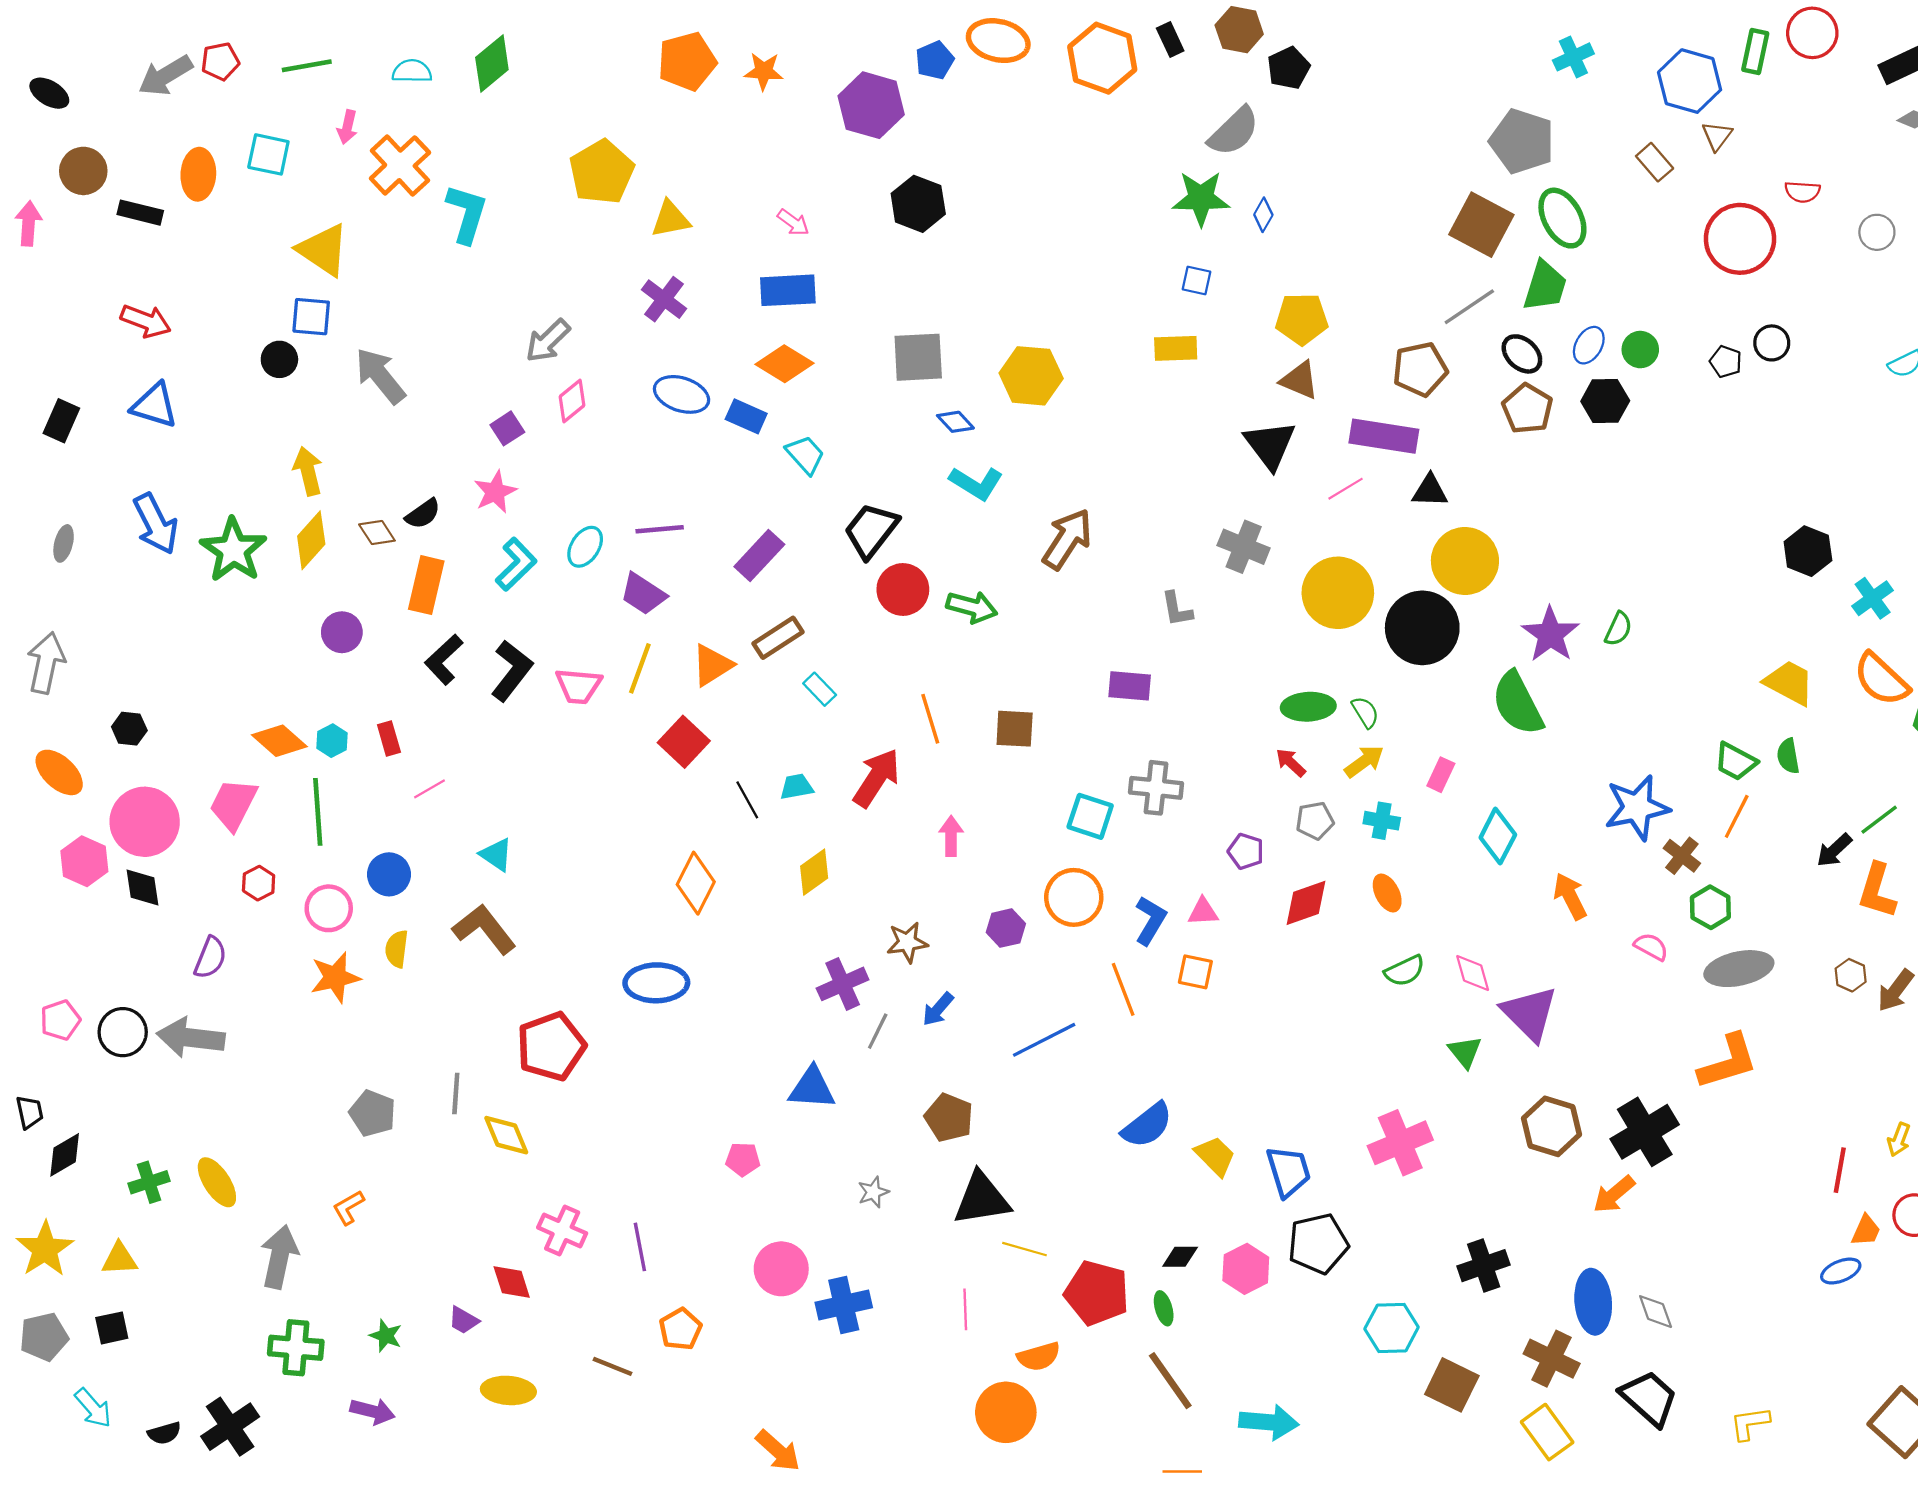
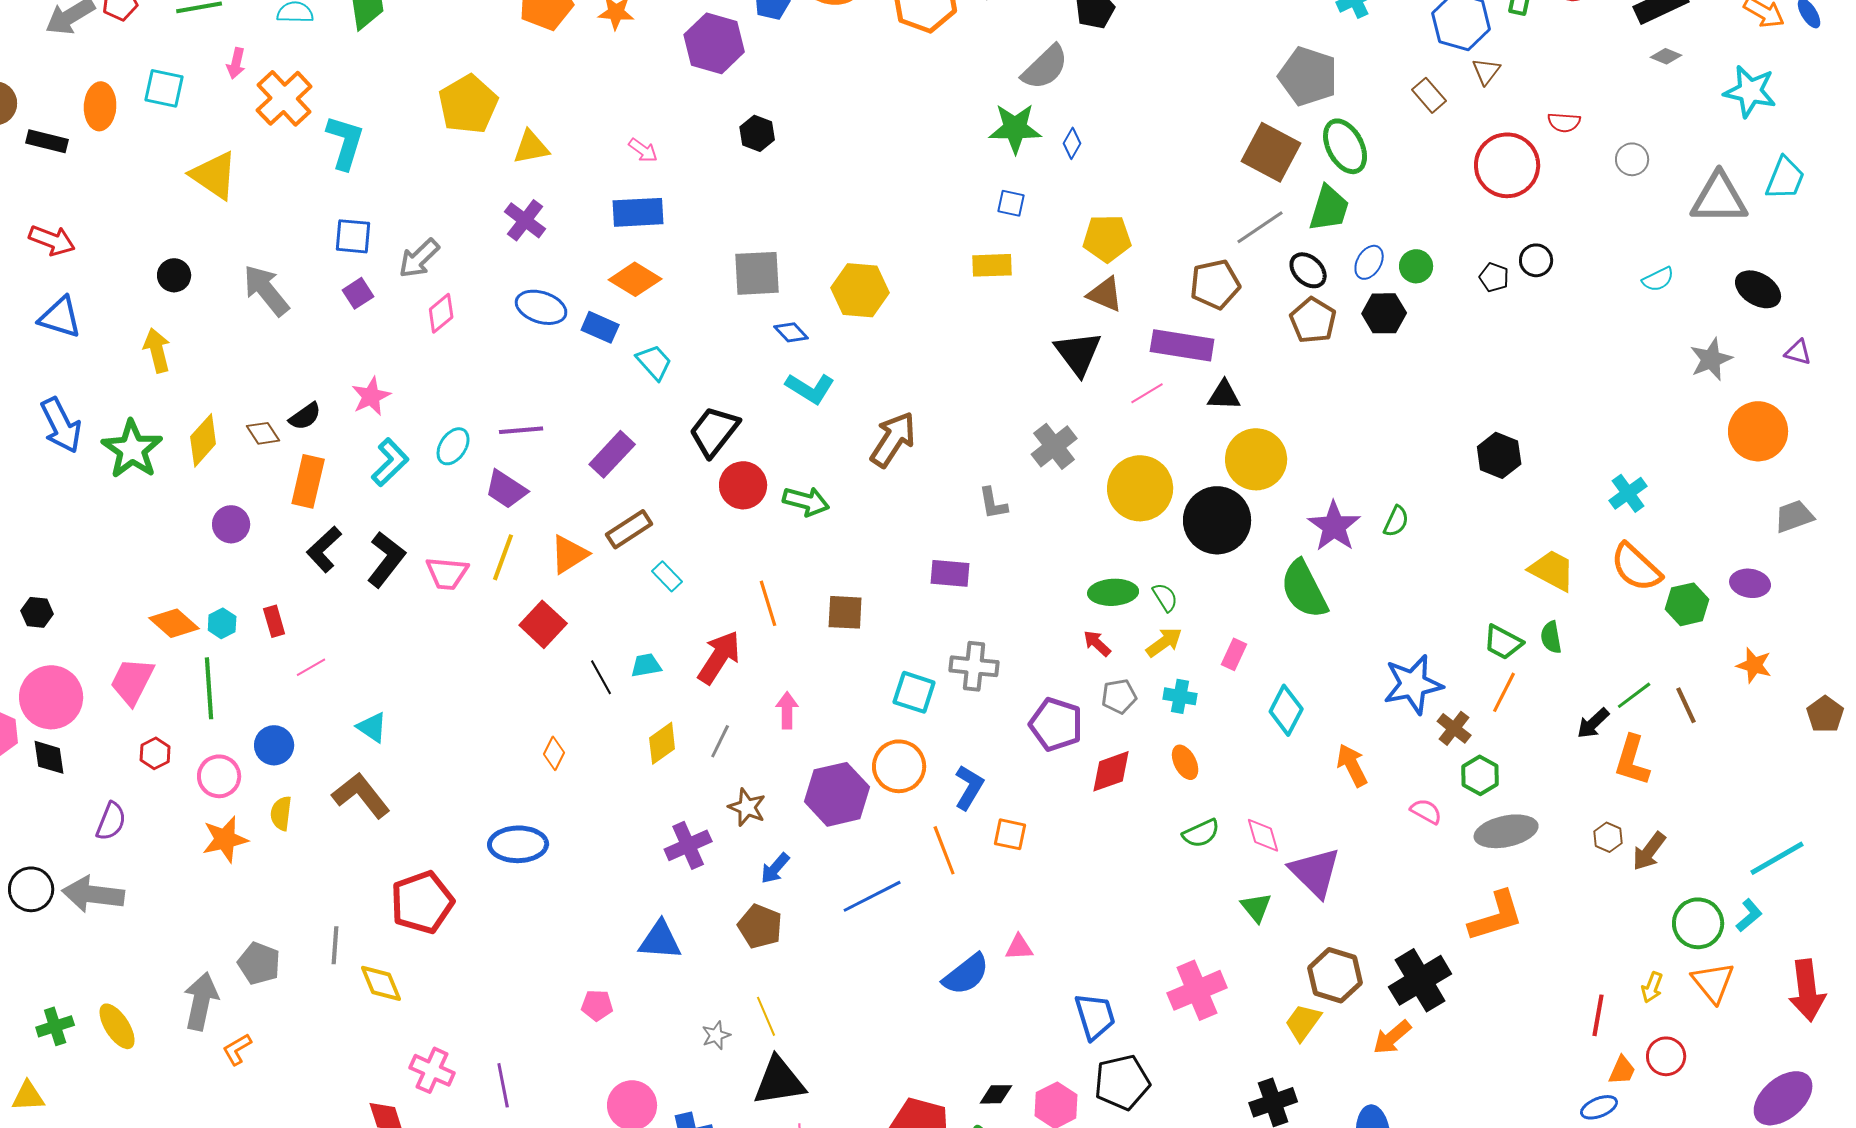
black hexagon: (918, 204) -> (757, 133), size x0.7
blue square: (311, 317) -> (353, 236), moved
purple square: (507, 428) -> (358, 293), moved
yellow arrow: (308, 471) -> (157, 350), moved
gray cross: (1244, 547) -> (1054, 446), turned 30
black hexagon: (1808, 551) -> (1499, 455), moved
purple pentagon: (1246, 851) -> (1056, 724), size x1.6
orange diamond: (696, 883) -> (554, 753), size x0.6
pink triangle: (1203, 912) -> (1019, 947), moved
purple hexagon: (1006, 928) -> (837, 794), size x1.8
brown star: (907, 942) -> (747, 807), turned 30
gray line: (878, 1031) -> (720, 741), moved
brown pentagon: (949, 1118) -> (760, 926), moved
yellow trapezoid: (1215, 1156) -> (1303, 1022), moved, turned -99
black triangle: (982, 1199) -> (779, 1081), moved
yellow line: (1024, 1249) -> (766, 1016), moved, turned 51
gray arrow: (279, 1257) -> (201, 1001), moved

